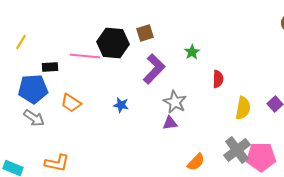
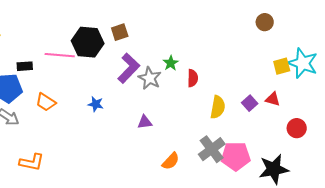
green star: (192, 52) -> (171, 63), moved
gray star: (175, 102) -> (150, 78), moved

